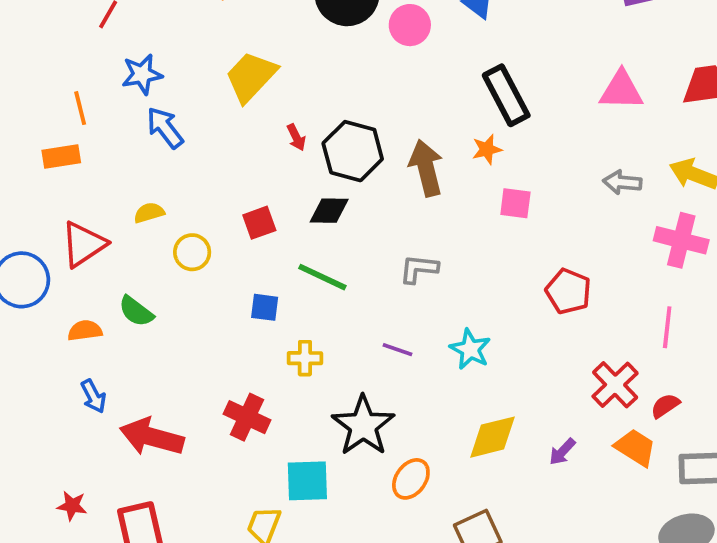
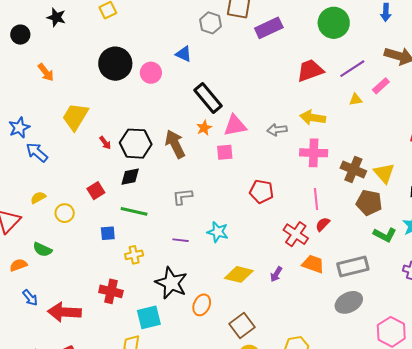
pink triangle: (621, 90) -> (235, 126), moved
red semicircle: (665, 406) -> (323, 224), moved
yellow diamond: (493, 437) -> (239, 274), turned 40

